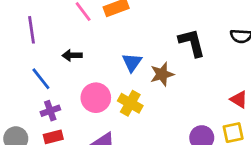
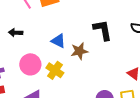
blue triangle: (132, 62) -> (58, 41), turned -42

